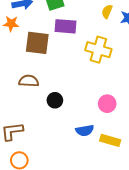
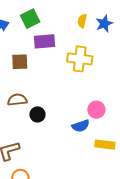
brown square: (37, 43) -> (20, 62), size x0.7
black circle: (55, 100) -> (37, 114), moved
blue semicircle: (85, 130) -> (81, 126), moved

